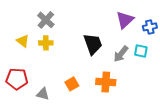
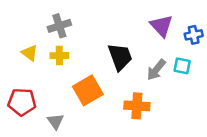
gray cross: (46, 20) -> (59, 26), turned 30
purple triangle: (125, 20) -> (161, 26), turned -30
orange square: (72, 84) -> (88, 90), moved, size x1.6
gray triangle: (43, 94) -> (56, 121), turned 40

